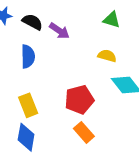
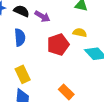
red pentagon: (79, 100) -> (58, 45), moved

